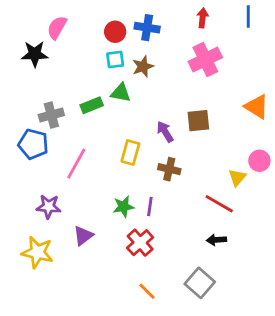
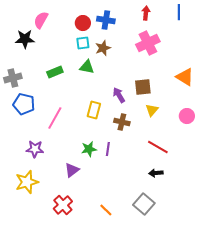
green rectangle: (92, 105) -> (55, 72), moved
gray cross: (51, 115) -> (13, 78), moved
yellow triangle: (237, 177) -> (152, 110), moved
purple triangle: (83, 236) -> (72, 170), moved
red cross: (140, 243) -> (63, 205), moved
yellow star: (37, 252) -> (27, 182), turned -30

